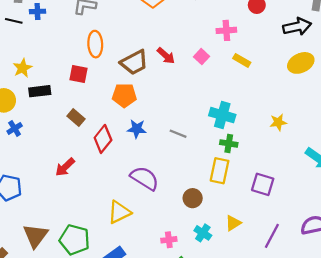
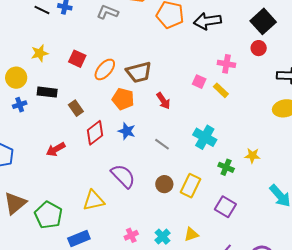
orange ellipse: (95, 44) -> (105, 69), moved, turned 30
red arrow: (166, 56) -> (163, 101), moved
pink square: (202, 57) -> (199, 82), turned -32
yellow rectangle: (242, 60) -> (221, 90), moved
red square: (78, 74) -> (77, 59), moved
black rectangle: (40, 91) -> (47, 92), moved
green cross: (229, 143) -> (226, 167), moved
brown circle: (193, 198) -> (164, 184), moved
pink cross: (169, 240) -> (131, 235), turned -32

